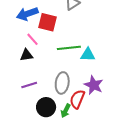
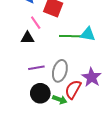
cyan triangle: (88, 55) -> (88, 34), moved
purple line: (29, 85) -> (36, 68), moved
green arrow: (66, 111) -> (60, 100), turned -104

